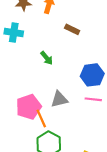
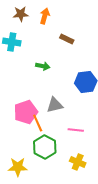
green arrow: (47, 58) -> (43, 66), turned -40
pink line: (93, 99) -> (76, 130), moved

